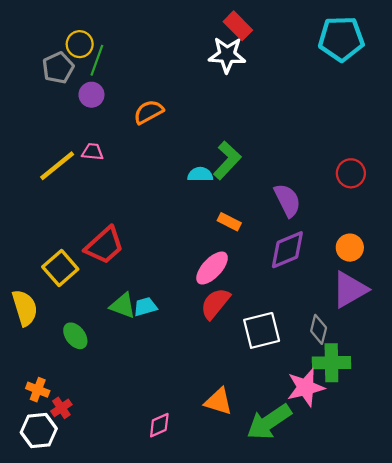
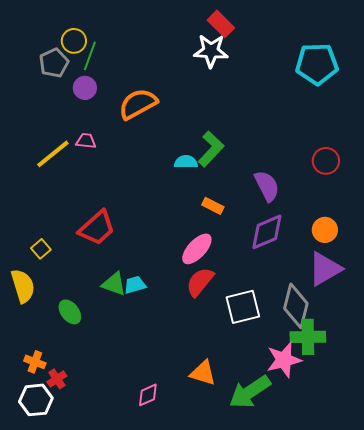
cyan pentagon: (341, 39) -> (317, 64), moved
orange semicircle: (149, 112) -> (138, 104), size x1.4
yellow square: (60, 268) -> (41, 249), moved, size x0.6
gray diamond: (319, 329) -> (296, 306), size x1.6

